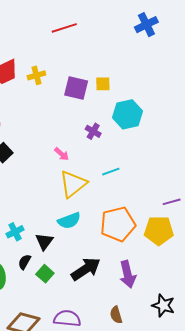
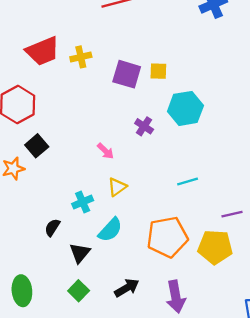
cyan line: (111, 172) -> (188, 181), moved
yellow triangle: (73, 184) -> (117, 187), size x0.6
cyan semicircle: (69, 221) -> (110, 230), turned -30
cyan cross: (15, 232) -> (83, 202), moved
black semicircle: (25, 262) -> (52, 227), moved
black arrow: (86, 269) -> (127, 288), size x0.7

